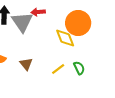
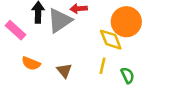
gray triangle: (22, 22) -> (60, 21), turned 30
yellow line: (58, 69) -> (102, 66), moved, turned -40

